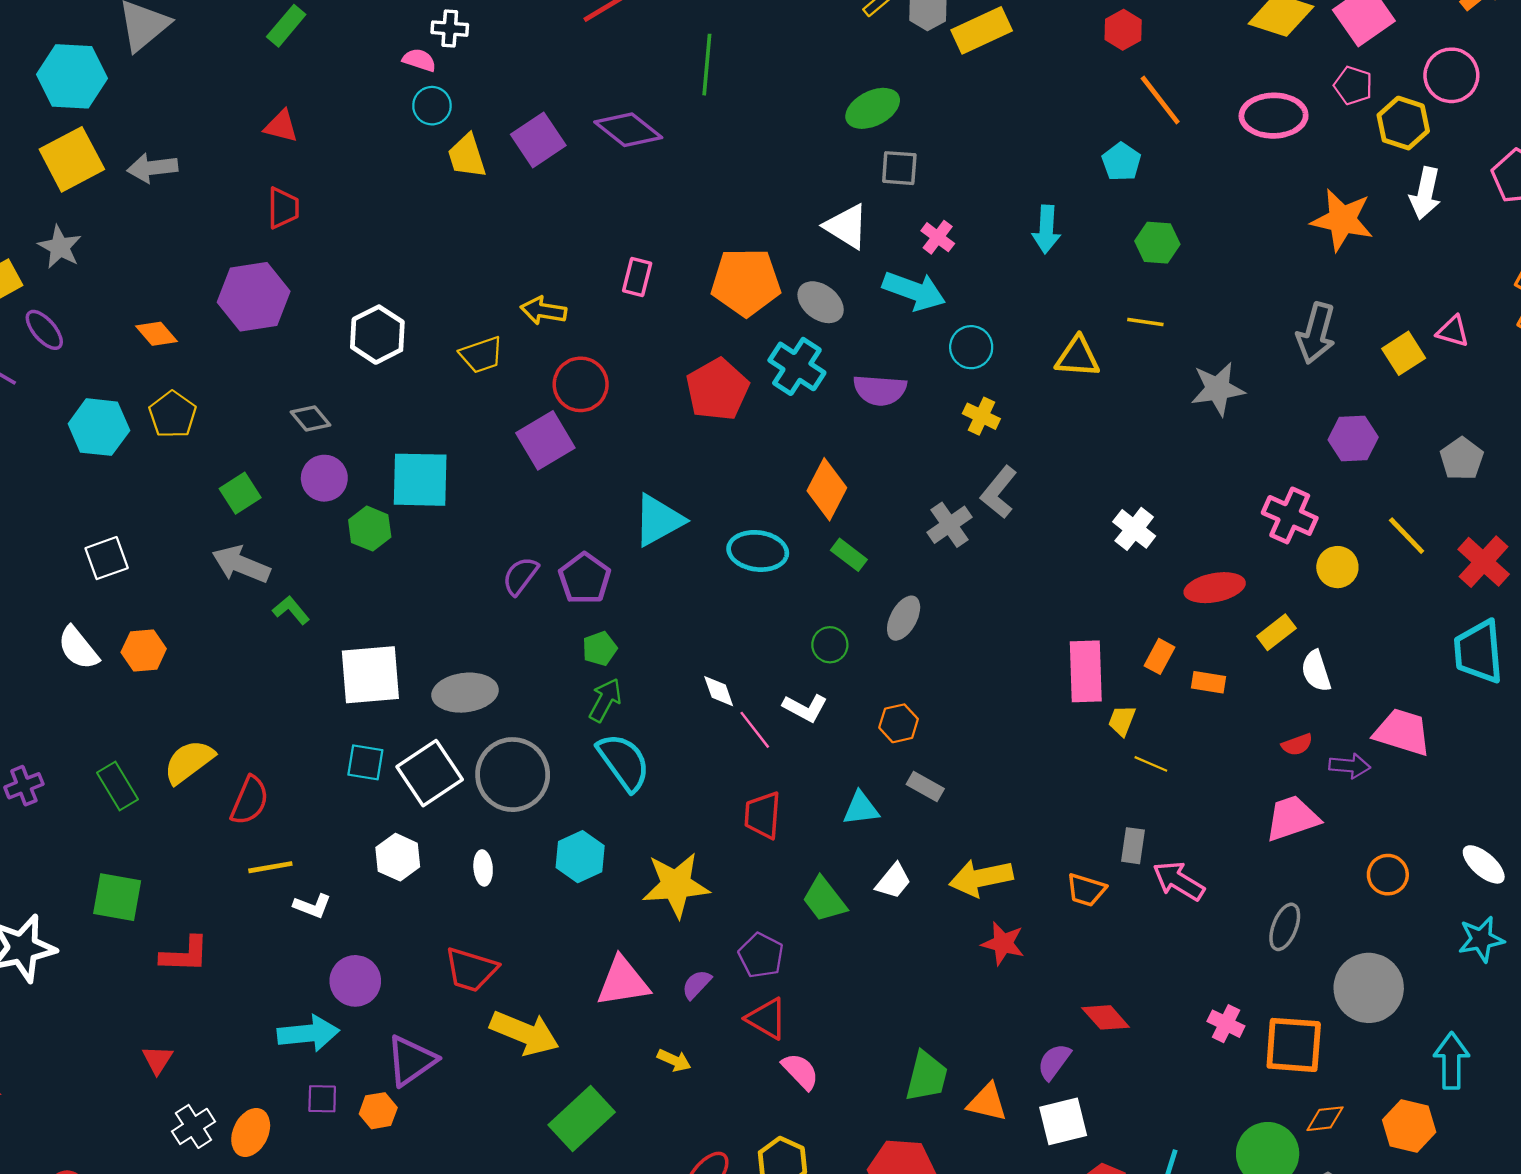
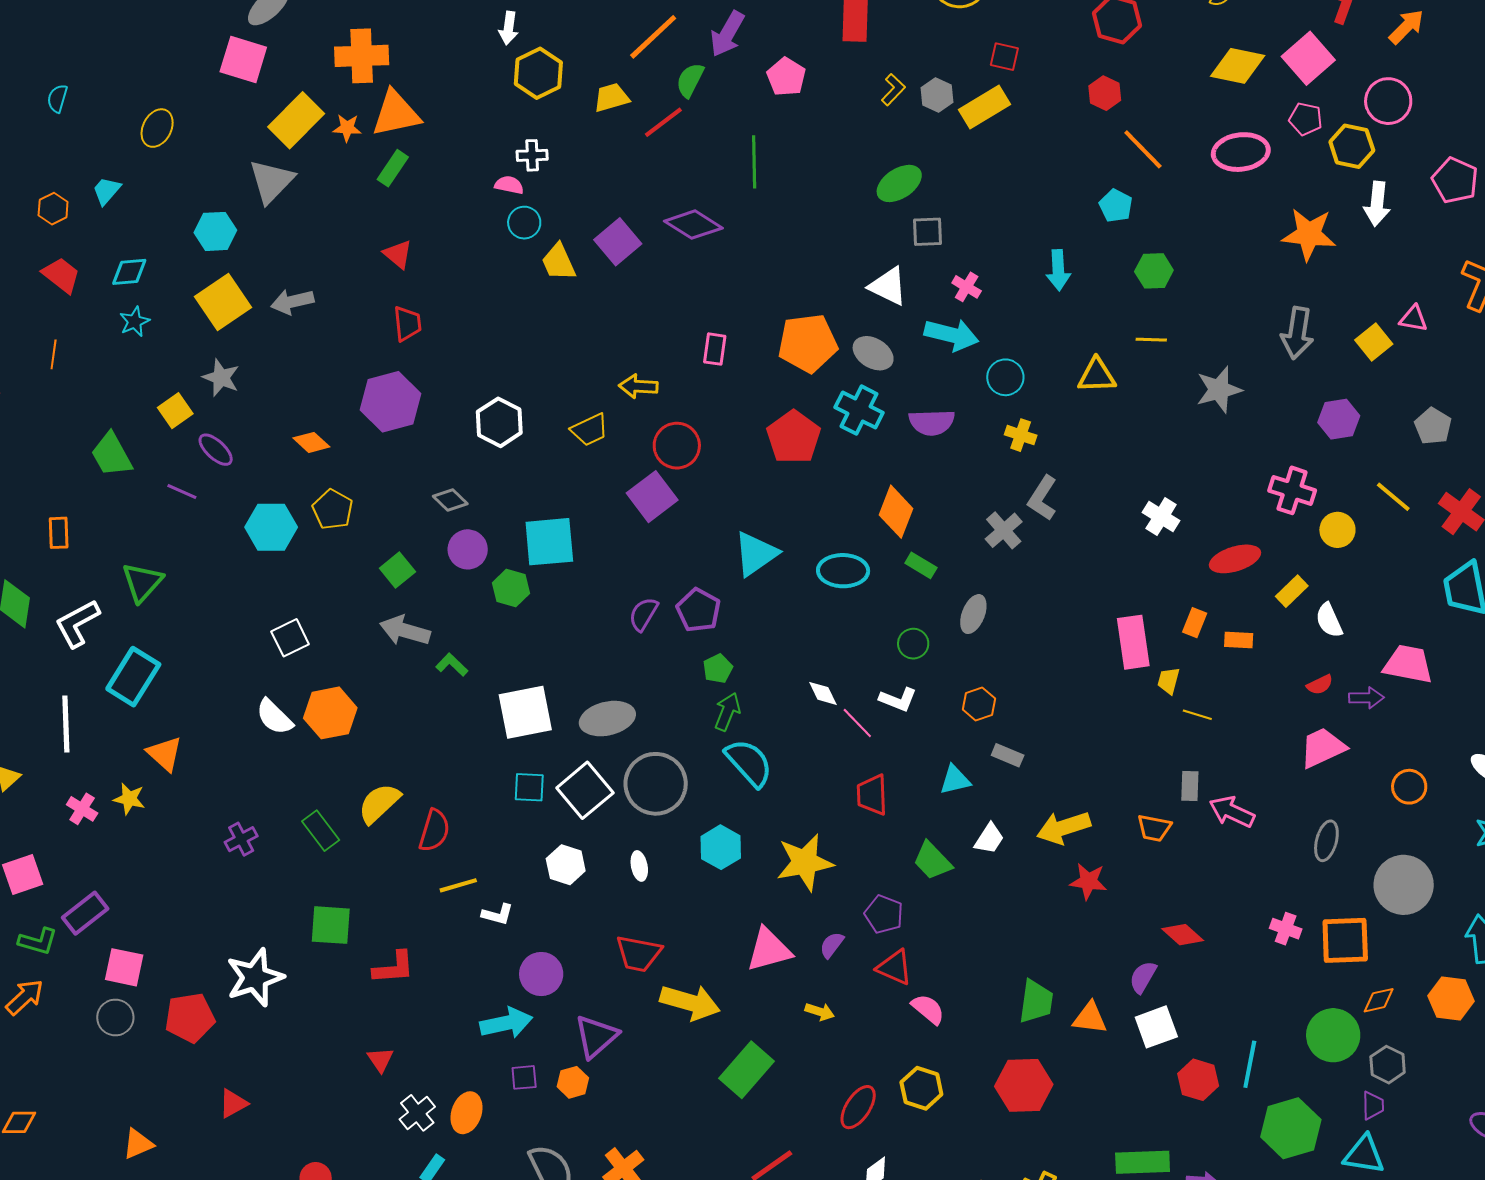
cyan hexagon: (72, 76) -> (215, 231), size x0.7
red triangle: (281, 126) -> (398, 254), turned 32
orange hexagon: (144, 651) -> (330, 713), size x1.4

